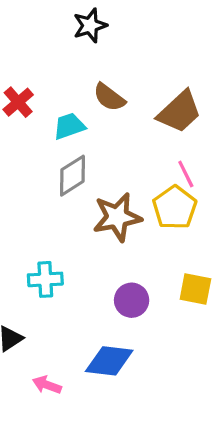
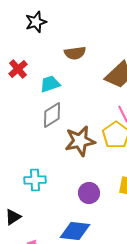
black star: (90, 25) -> (36, 22), moved
brown semicircle: (109, 97) -> (75, 53), moved, turned -45

